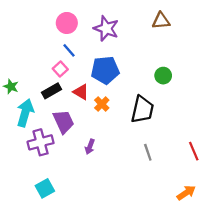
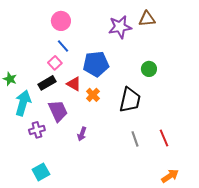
purple star: (106, 28) -> (120, 27), moved, turned -30
purple cross: (41, 142) -> (37, 130), size x0.7
red line: (194, 151) -> (164, 138), moved

